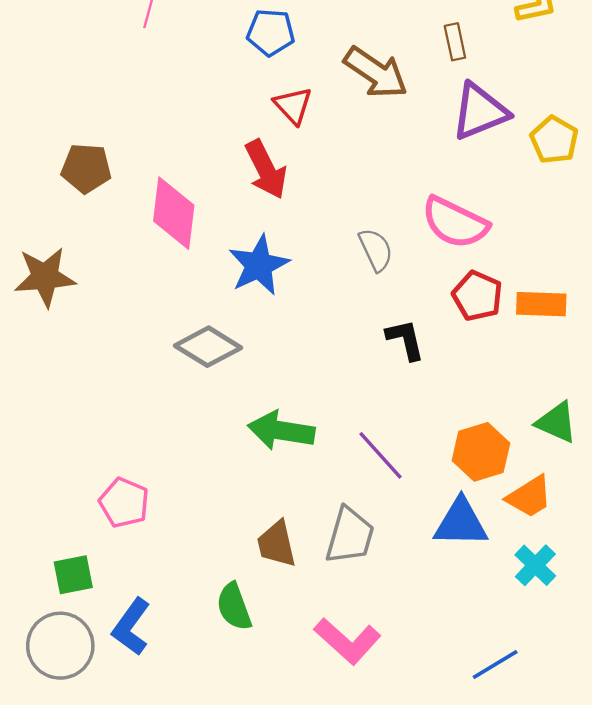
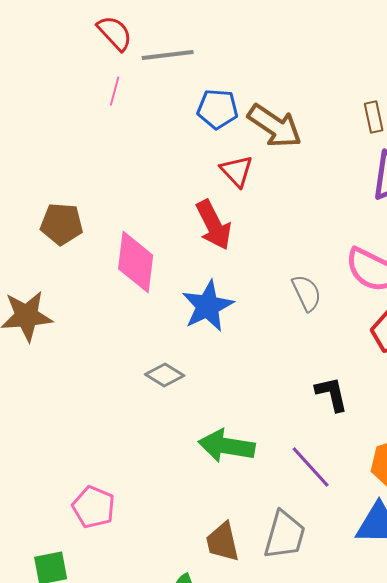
brown arrow: (376, 73) -> (275, 126), moved
black L-shape: (405, 340) -> (332, 394), moved
gray diamond: (208, 347) -> (165, 375), size x0.7

